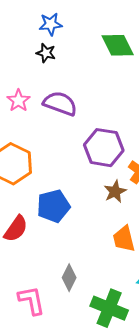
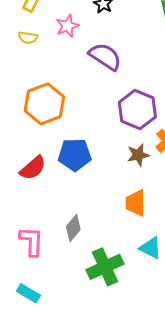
pink star: (18, 101) -> (67, 26), moved
green cross: (109, 308) -> (105, 267), turned 30

